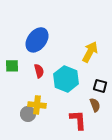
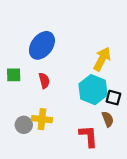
cyan hexagon: (66, 79) -> (93, 90), moved
gray circle: (28, 114) -> (24, 125), moved

